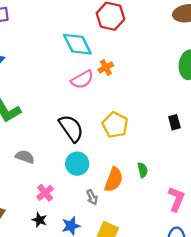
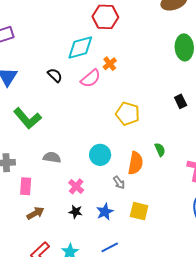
cyan diamond: (77, 44) -> (80, 48), turned -68
black semicircle: (71, 128) -> (55, 75), moved, size x0.6

